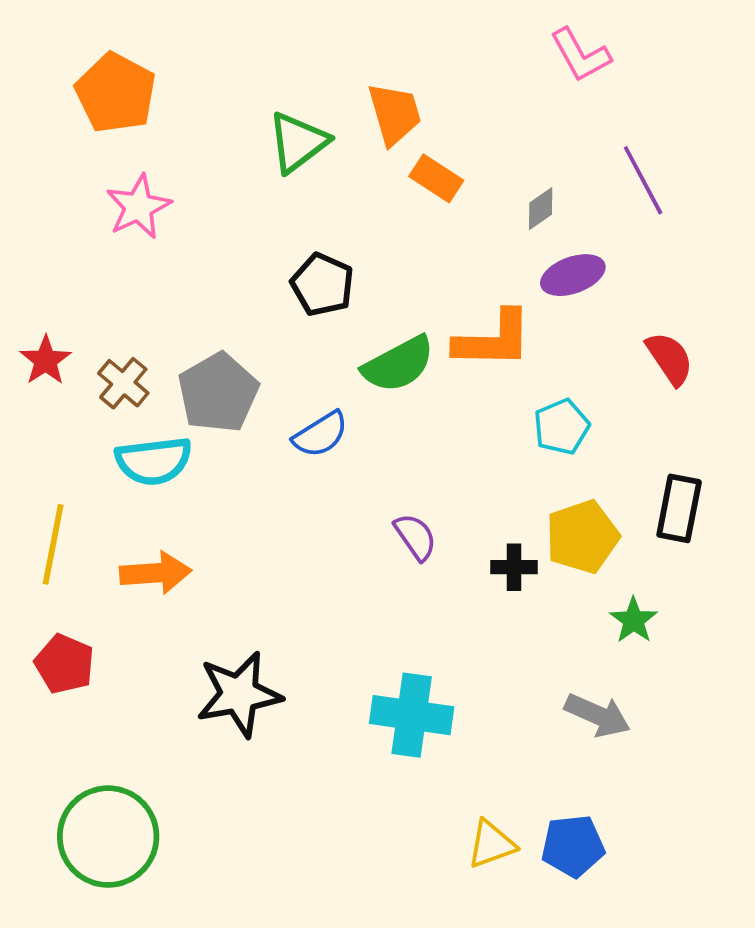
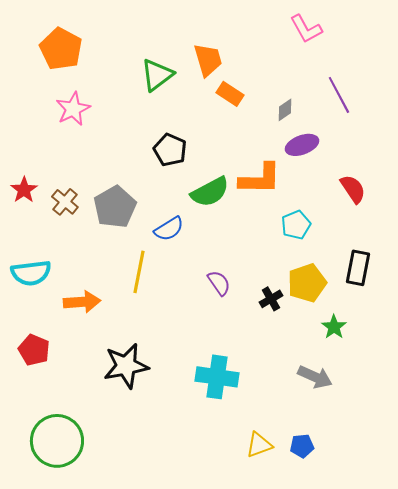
cyan semicircle: (154, 461) -> (31, 273), moved
yellow line: (53, 544) -> (139, 272), moved
black cross: (514, 567) -> (271, 299), turned -30
blue pentagon: (573, 846) -> (302, 446), size x0.7

